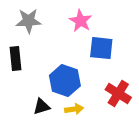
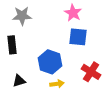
pink star: (81, 21) -> (73, 13), moved
black triangle: (42, 107) -> (19, 81), moved

